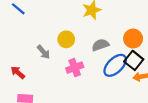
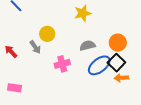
yellow circle: (66, 39) -> (47, 34), moved
red arrow: (18, 72) -> (11, 51), moved

